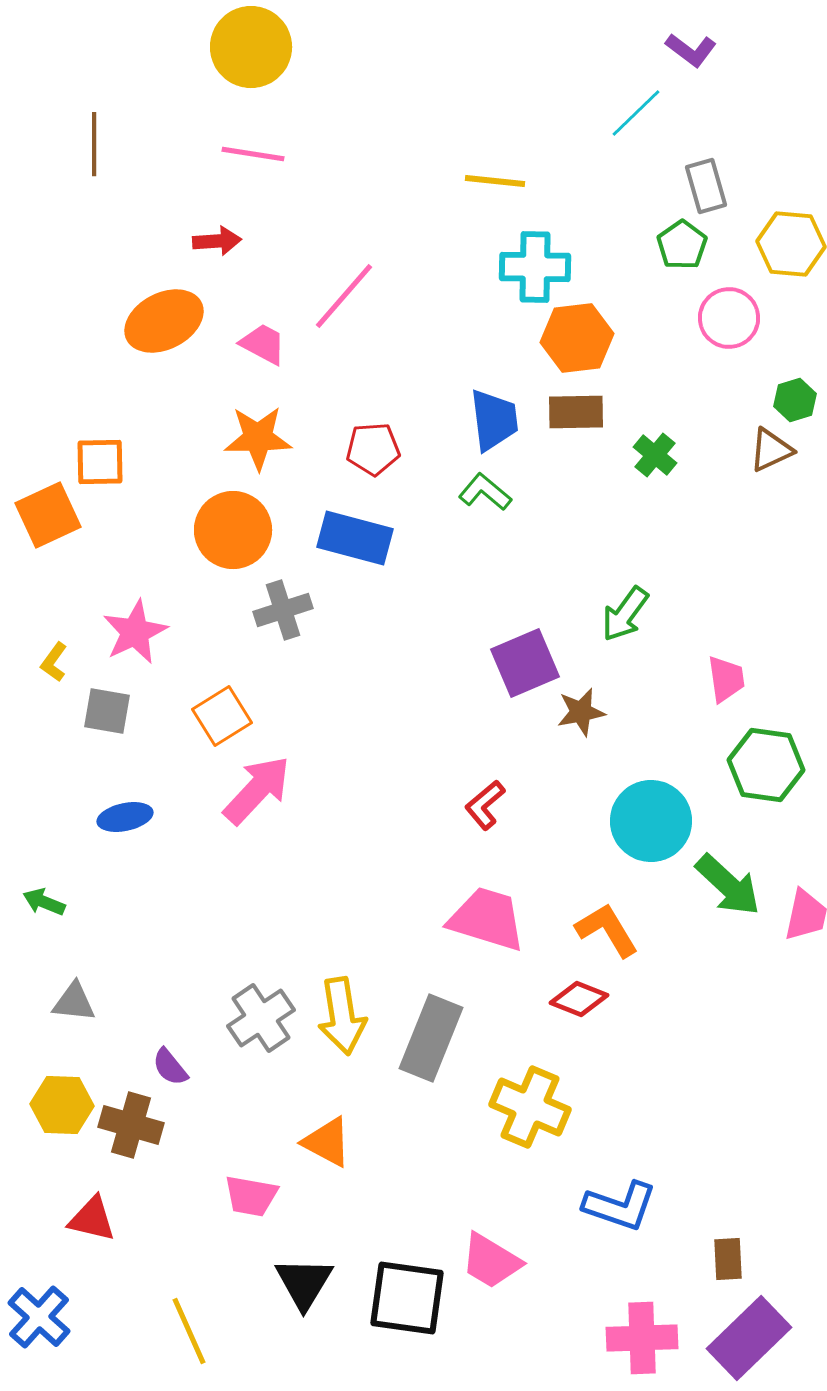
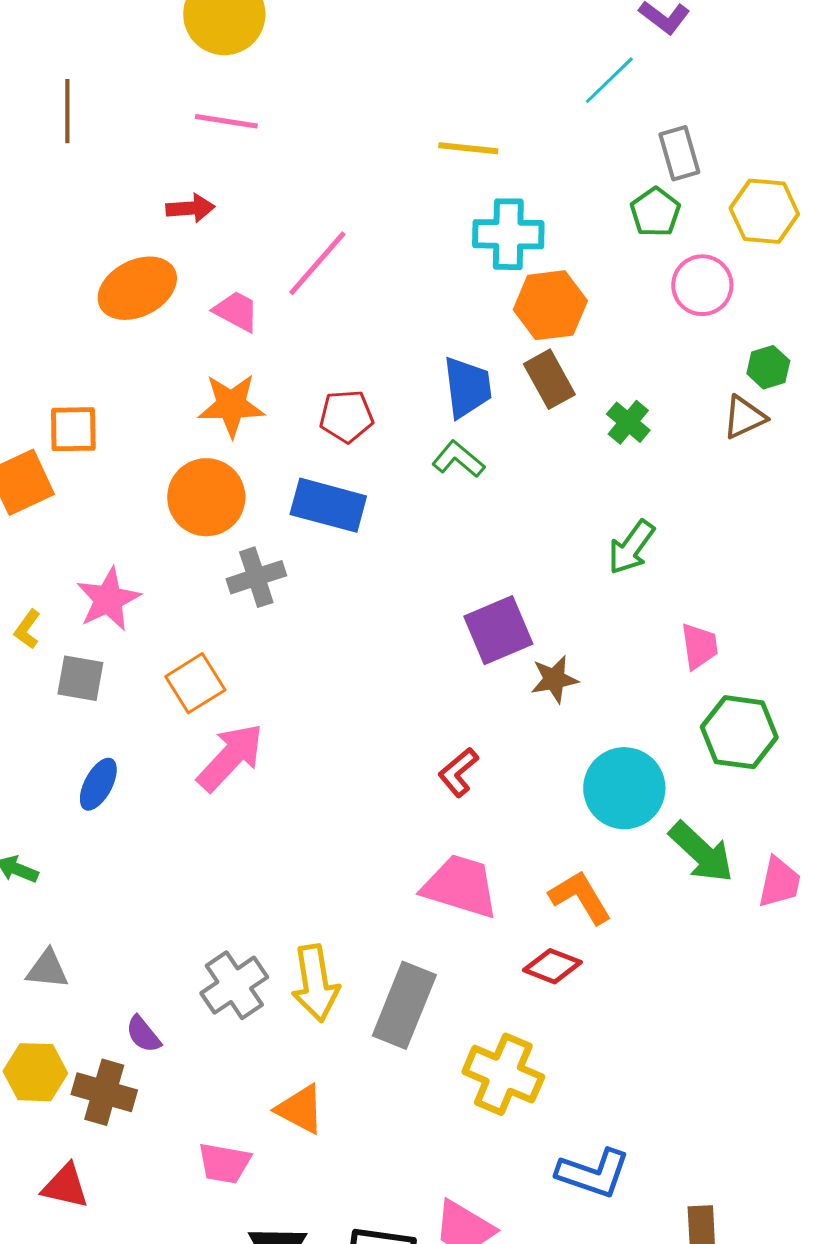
brown rectangle: (576, 412) -> (549, 379), turned 62
green arrow: (625, 614) -> (631, 547), moved
blue ellipse: (125, 817) -> (98, 784), turned -50

